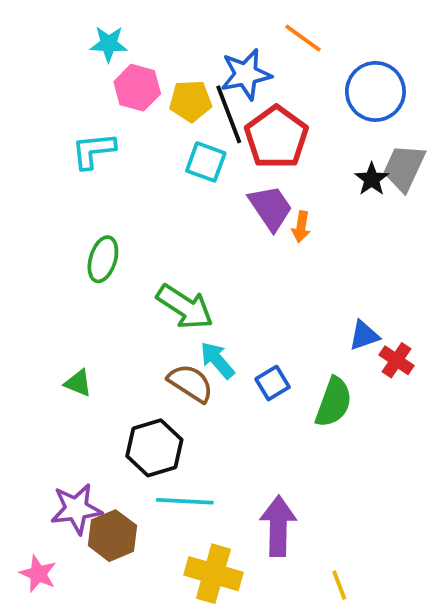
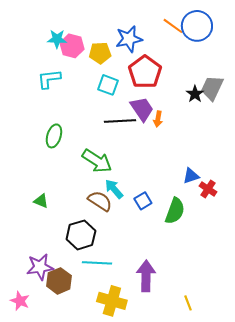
orange line: (303, 38) -> (173, 26), moved
cyan star: (109, 44) -> (57, 39), moved
blue circle: (375, 91) -> (197, 26), moved
black line: (229, 114) -> (120, 121), moved, turned -72
yellow line: (339, 585) -> (188, 303), moved

